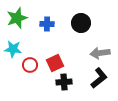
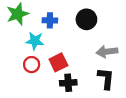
cyan star: (13, 49) -> (35, 41), moved
black L-shape: (99, 78) -> (106, 79), turned -45

